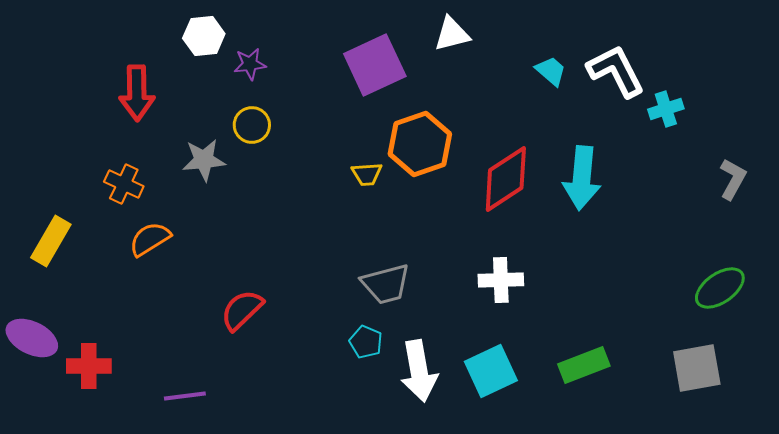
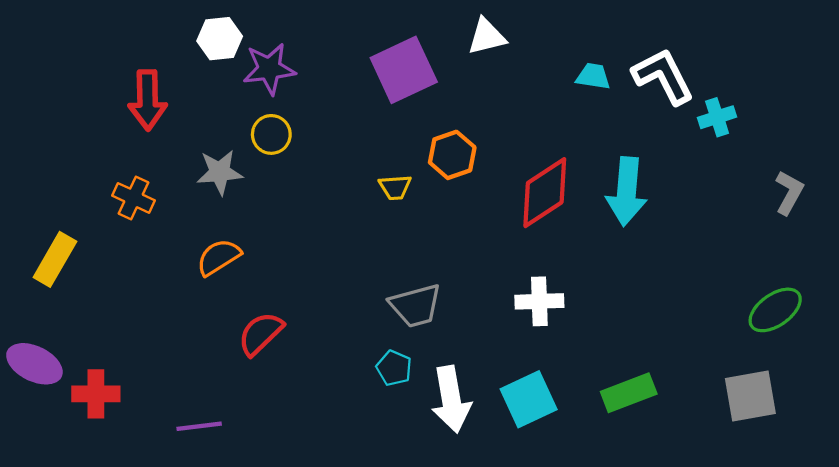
purple star: (250, 64) -> (269, 69), size x1.5
cyan trapezoid: (551, 71) -> (593, 76), turned -32
orange hexagon: (420, 144) -> (452, 155), size x0.7
orange semicircle: (150, 239) -> (219, 257), moved

